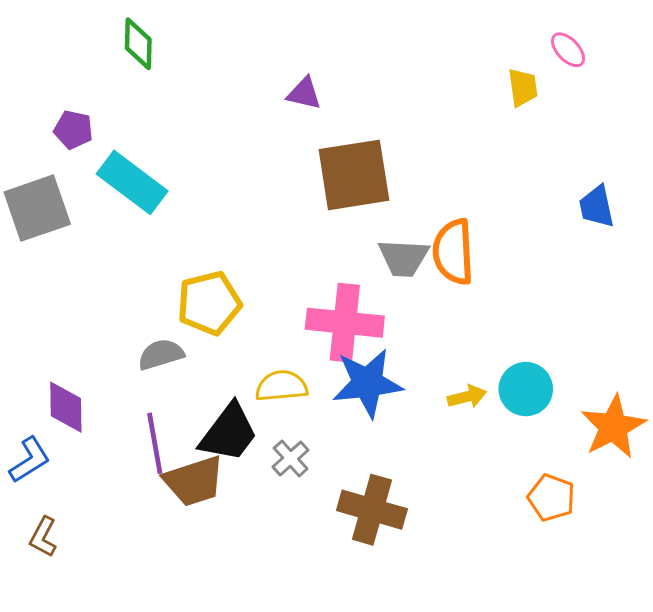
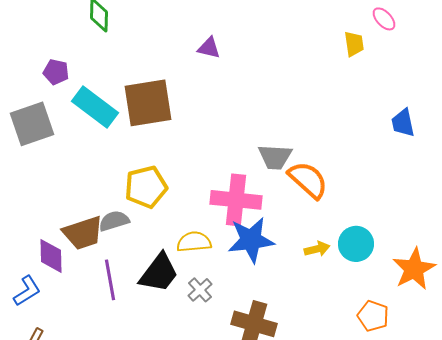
brown square: (354, 175) -> (148, 103), moved
orange semicircle: (453, 252) -> (308, 180), moved, turned 135
brown trapezoid: (194, 481) -> (83, 233), moved

